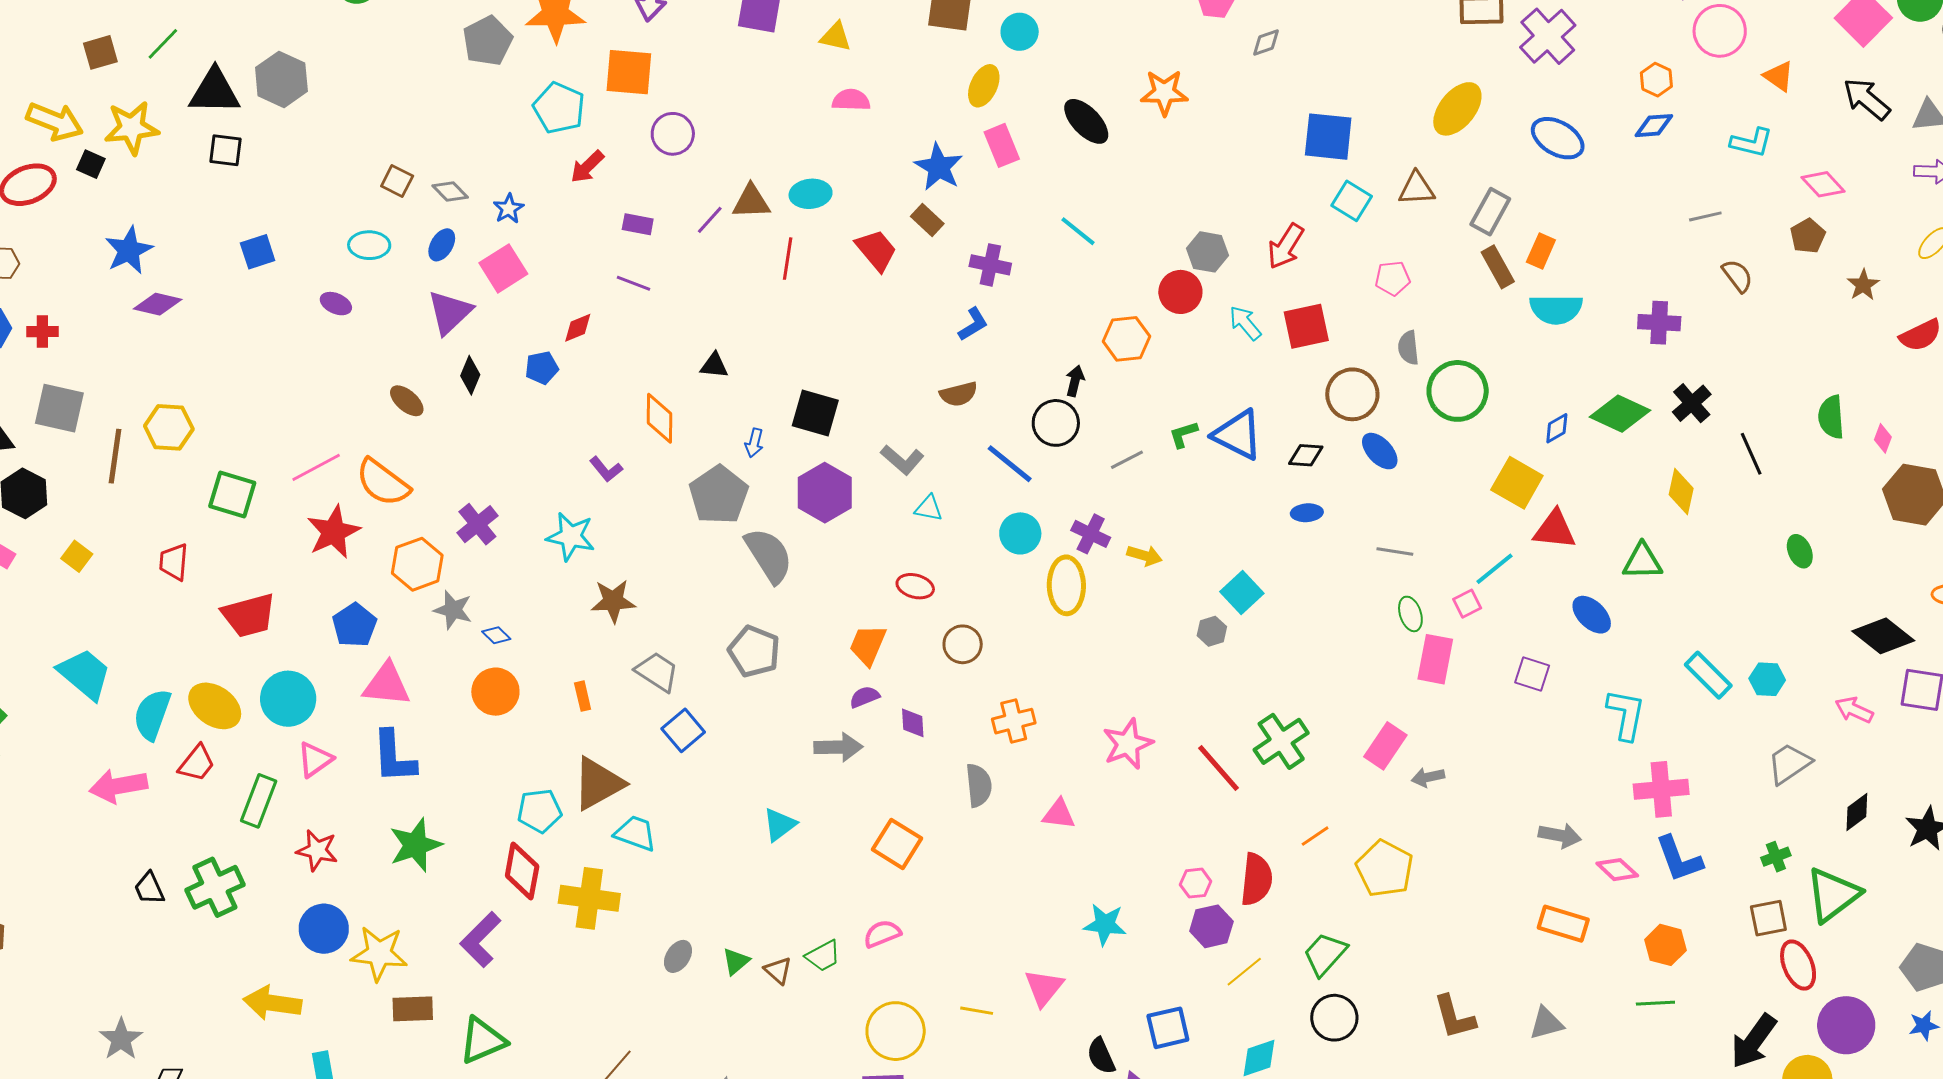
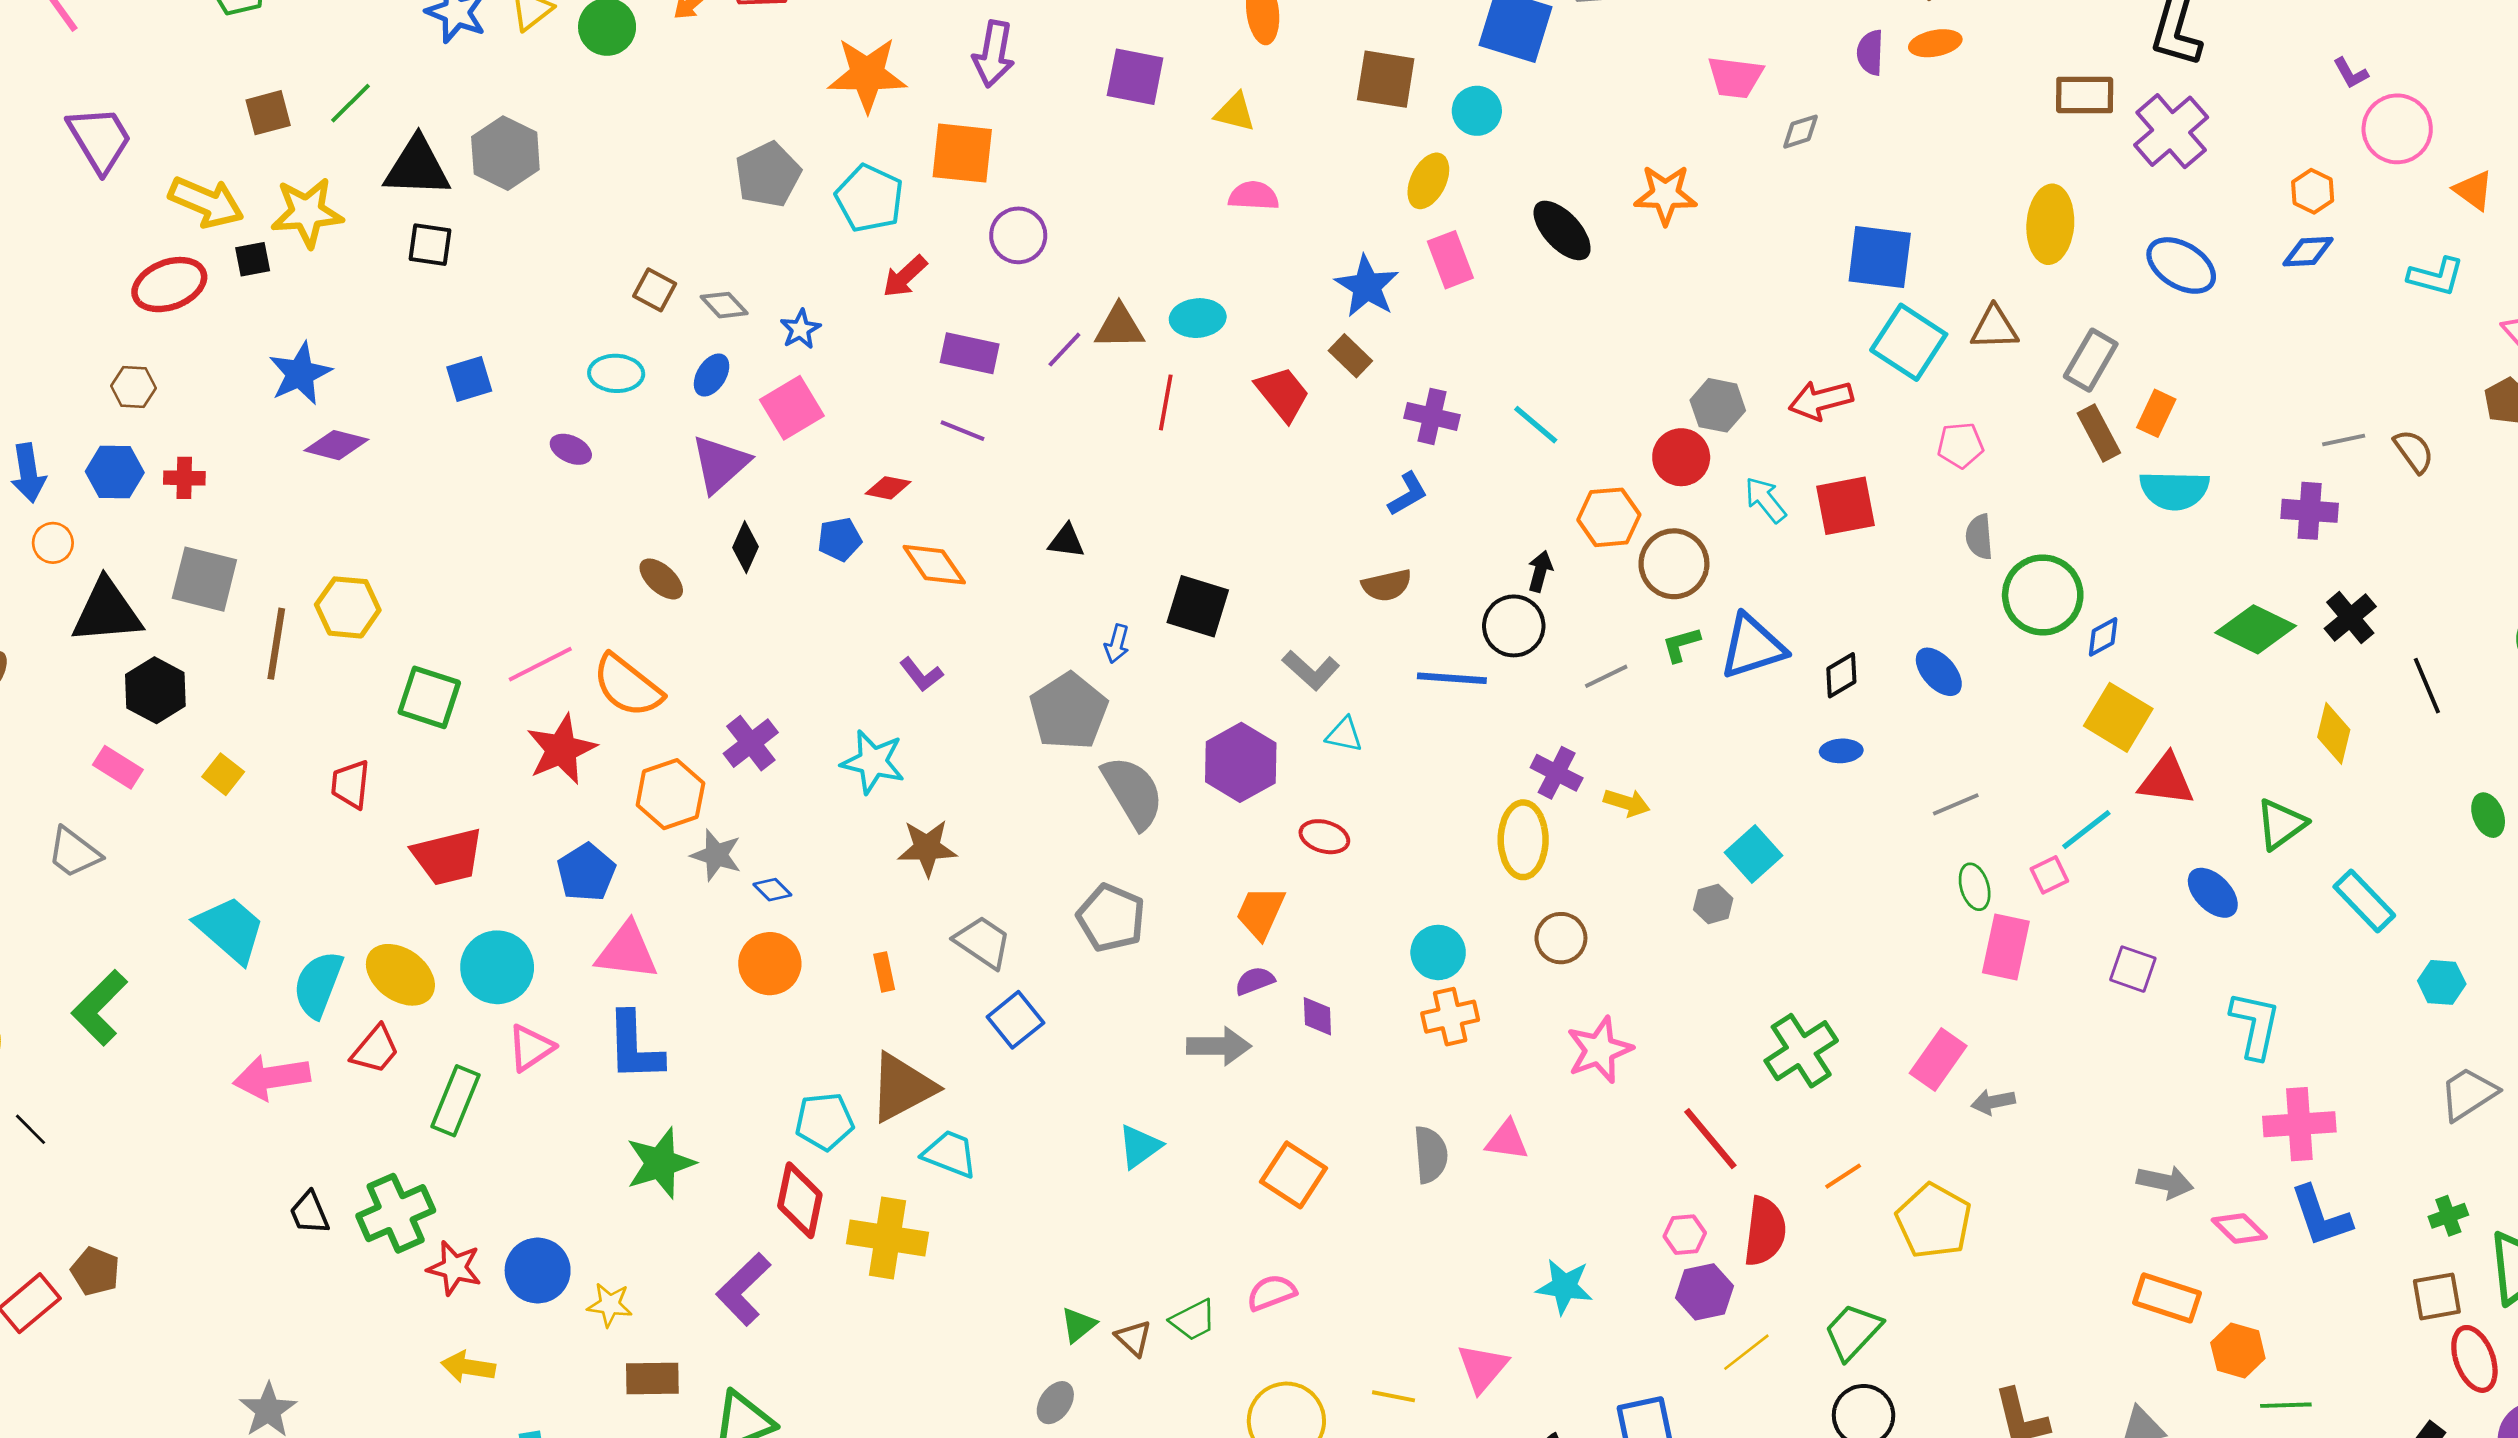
gray pentagon: (488, 41) -> (768, 175), moved
yellow ellipse: (1457, 109) -> (2050, 224), turned -36
black square: (91, 164) -> (253, 259), turned -36
cyan square: (1352, 201) -> (1909, 342), size x1.4
gray line: (1705, 216) -> (2344, 440), moved
purple rectangle: (638, 224) -> (970, 353), size x1.4
cyan line: (1078, 231) -> (1536, 425), moved
red arrow: (1286, 246) -> (1821, 400), turned 42
red diamond: (578, 328) -> (888, 488), turned 32
brown circle: (1352, 394) -> (1674, 564), moved
orange diamond: (659, 418) -> (934, 565), moved, turned -36
blue diamond: (1557, 428) -> (2103, 637), moved
blue triangle: (1238, 435) -> (1752, 647), turned -46
black diamond: (1306, 455) -> (1841, 675), turned -36
blue line: (1010, 464) -> (1452, 678), turned -36
purple hexagon: (825, 493) -> (1241, 762), moved
cyan circle: (1020, 533) -> (1438, 952), moved
gray line: (1395, 552) -> (1956, 804), turned -33
green triangle: (1642, 561) -> (2281, 824), turned -36
brown circle: (963, 644) -> (1561, 938), moved
cyan rectangle: (1708, 675) -> (2364, 901), moved
red line: (1219, 768) -> (1710, 1139), moved
gray semicircle: (979, 785) -> (1431, 1155), moved
red star: (317, 850) -> (454, 1268), moved
orange hexagon: (1666, 945) -> (2238, 1351), moved
yellow star: (379, 953) -> (610, 1305), size x0.6
gray ellipse: (678, 956) -> (1055, 1403), moved
yellow arrow: (272, 1003) -> (468, 1367), size x0.7

